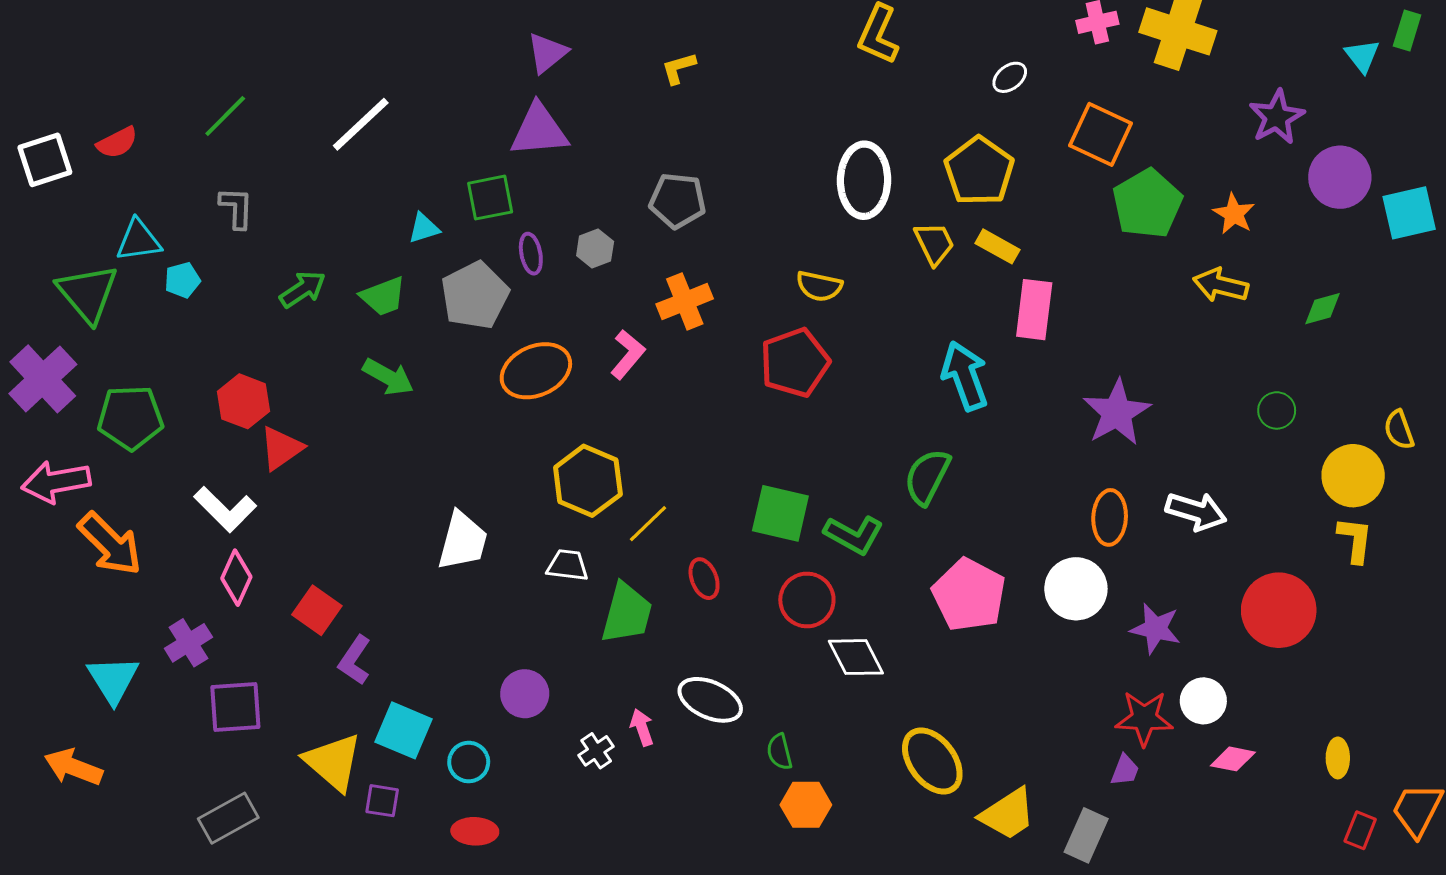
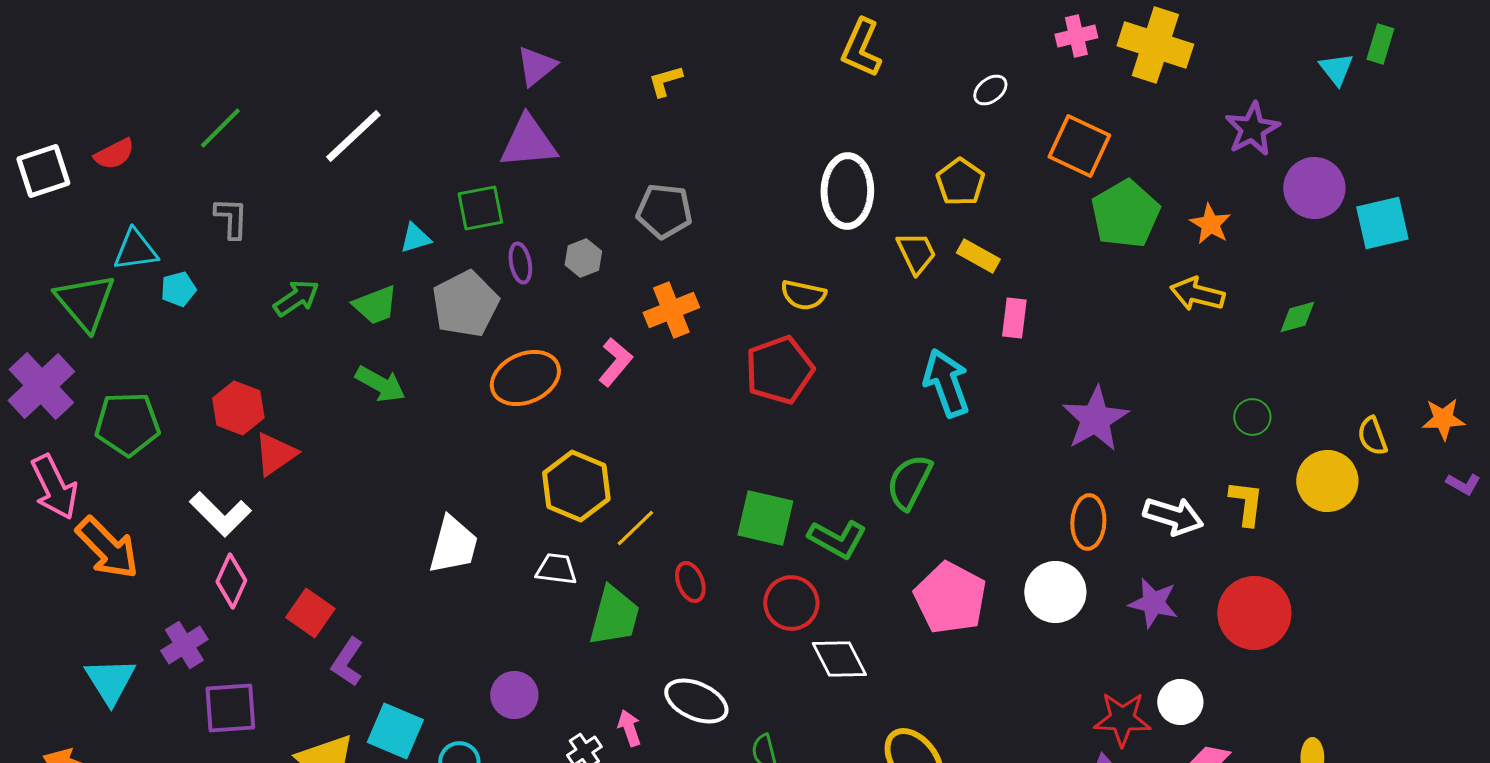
yellow pentagon: (979, 171) -> (960, 182), size x0.7
pink rectangle: (1034, 310) -> (1014, 318), size x0.7
pink arrow: (56, 482) -> (54, 487), turned -106
yellow L-shape: (1355, 540) -> (1246, 503), moved
purple star: (1155, 629) -> (1153, 603), moved

